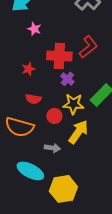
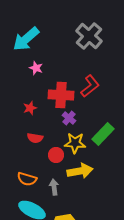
orange semicircle: (19, 127) -> (27, 179), moved, size x0.7
yellow arrow: (78, 132) -> (80, 171), turned 45
gray arrow: (52, 148) -> (54, 187), turned -105

